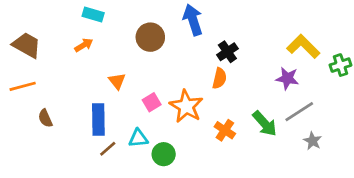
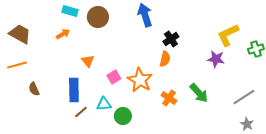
brown circle: (150, 37) -> (98, 17), moved
yellow L-shape: (303, 46) -> (228, 35), turned -70
gray line: (299, 112) -> (244, 97), moved
gray star: (313, 141) -> (247, 124), moved

